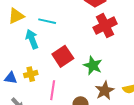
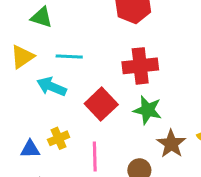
red cross: (105, 26) -> (140, 66), moved, turned 30
cyan arrow: (32, 39) -> (52, 87), turned -36

